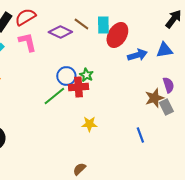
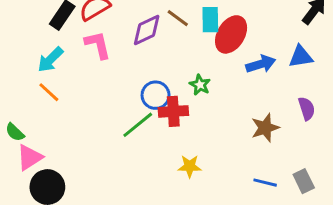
purple diamond: (60, 32) -> (147, 30), turned -50
green star: (86, 75) -> (200, 85), moved
brown star: (154, 98) -> (265, 128), moved
gray rectangle: (166, 107) -> (304, 181), moved
blue line: (140, 135) -> (265, 183), turned -56

